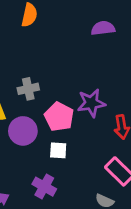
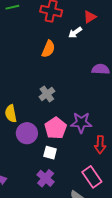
gray cross: (28, 89) -> (47, 94), moved, turned -35
purple cross: (44, 187) -> (46, 178), moved

